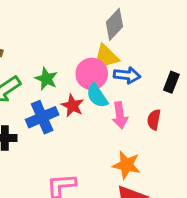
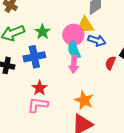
red star: (72, 106) -> (39, 88), moved
pink arrow: (120, 115) -> (74, 64), moved
red semicircle: (154, 120) -> (110, 63), moved

